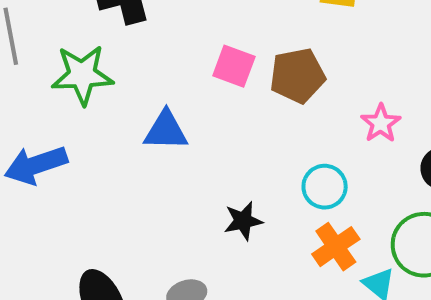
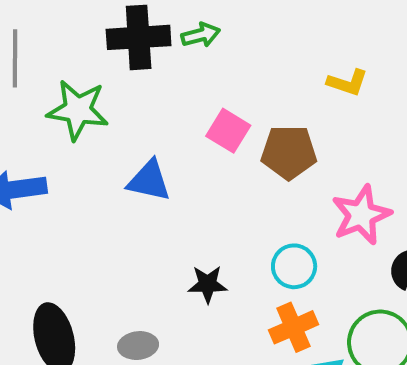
pink star: (381, 123) -> (361, 215), size x1.5

